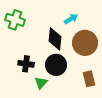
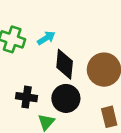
cyan arrow: (71, 19) -> (46, 38), moved

